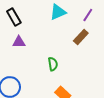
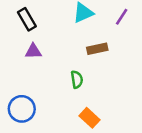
brown rectangle: (81, 37) -> (97, 49), moved, turned 35

